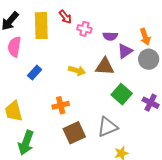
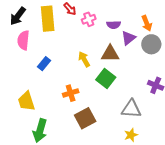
pink cross: (84, 29) -> (89, 19), turned -32
yellow arrow: (77, 71) -> (84, 59), turned -133
green square: (122, 94) -> (106, 79), moved
gray triangle: (107, 127) -> (131, 109), moved, turned 30

